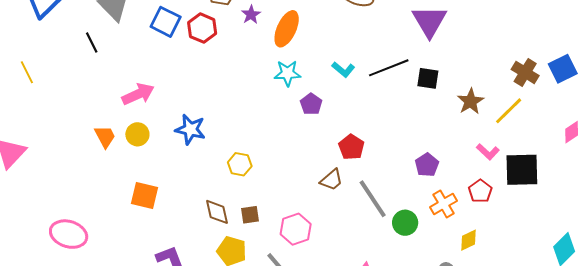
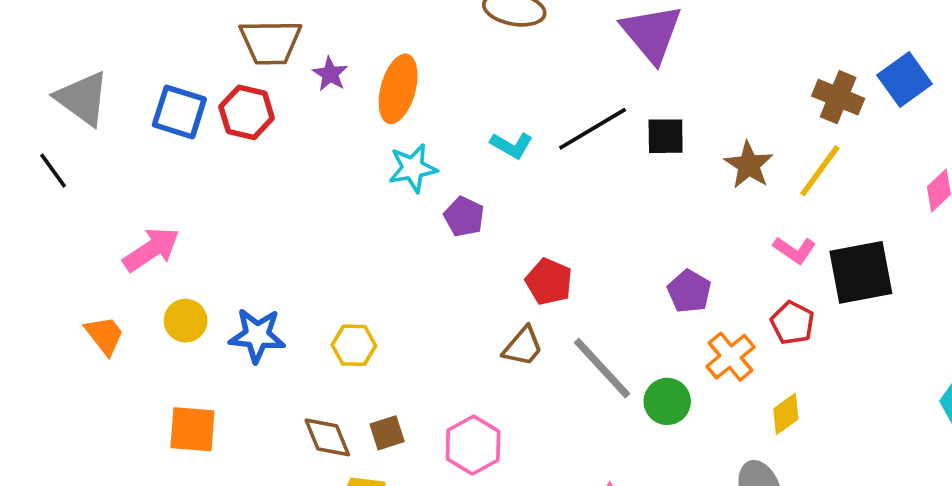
blue star: (190, 129) -> (257, 335), moved
yellow circle: (137, 134) -> (186, 321), moved

